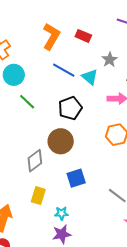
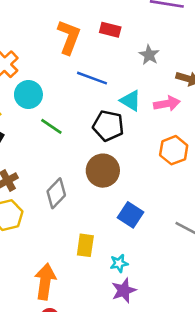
cyan triangle: (90, 77) -> (130, 101), moved
black pentagon: (70, 108) -> (108, 126), turned -30
gray diamond: (35, 161) -> (56, 193), moved
blue square: (76, 178) -> (131, 215), turned -30

